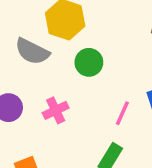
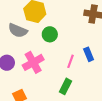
pink cross: (56, 110) -> (33, 62), size x1.5

